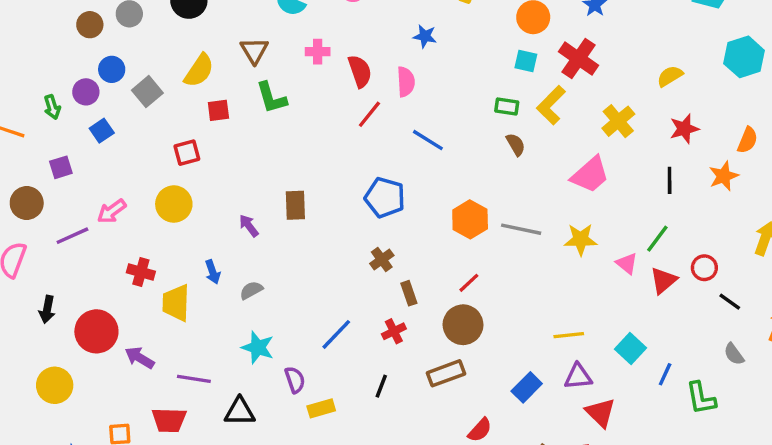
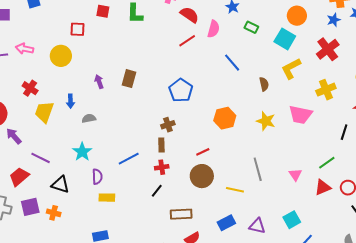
red cross: (578, 59) -> (328, 49), moved
cyan square: (526, 61) -> (285, 39), size x1.5
red semicircle: (360, 71) -> (190, 15), turned -54
green rectangle: (507, 106) -> (251, 27), moved
blue line: (428, 140) -> (232, 63), moved
pink trapezoid: (590, 175) -> (300, 115), turned 35
pink arrow: (112, 211) -> (25, 49), turned 30
gray line: (521, 229) -> (258, 169), moved, turned 45
yellow star: (581, 239) -> (266, 121), moved
pink triangle: (627, 264) -> (295, 175), moved
red line: (469, 283) -> (203, 152), moved
brown rectangle: (409, 293) -> (161, 145), moved
yellow line: (569, 335) -> (235, 190), moved
brown rectangle: (446, 373) -> (181, 214), moved
black line: (381, 386) -> (157, 191), moved
red trapezoid: (169, 420) -> (19, 177), turned 120

